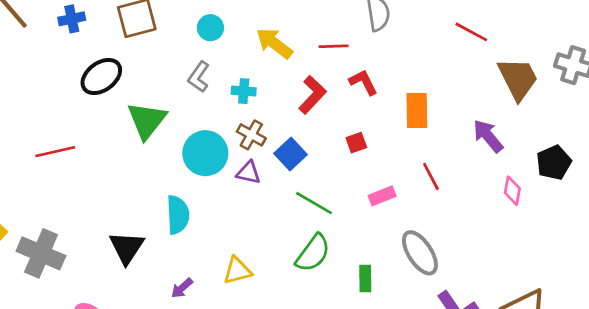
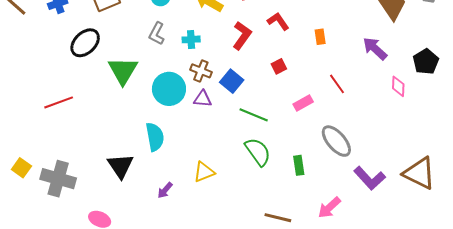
orange rectangle: (417, 111) -> (320, 37), size x0.6
green semicircle: (313, 253) -> (258, 152), turned -64

